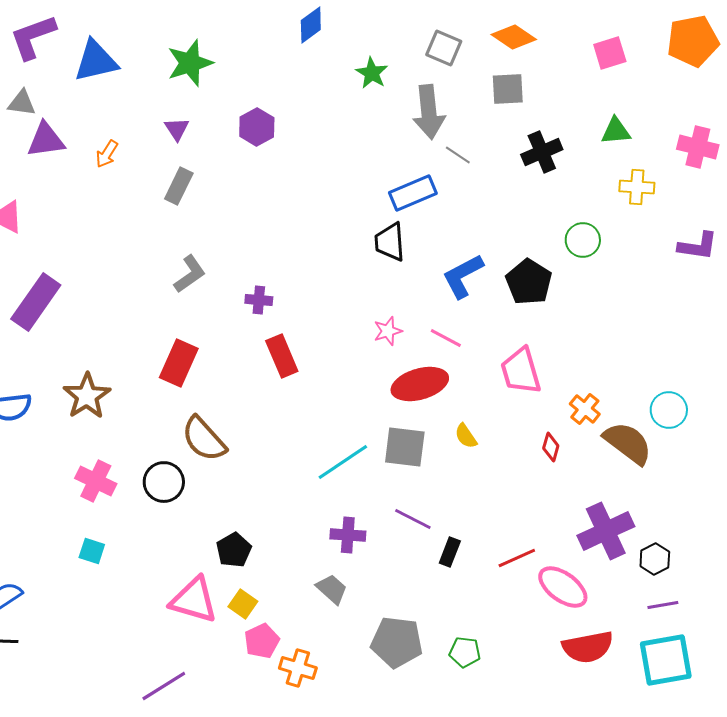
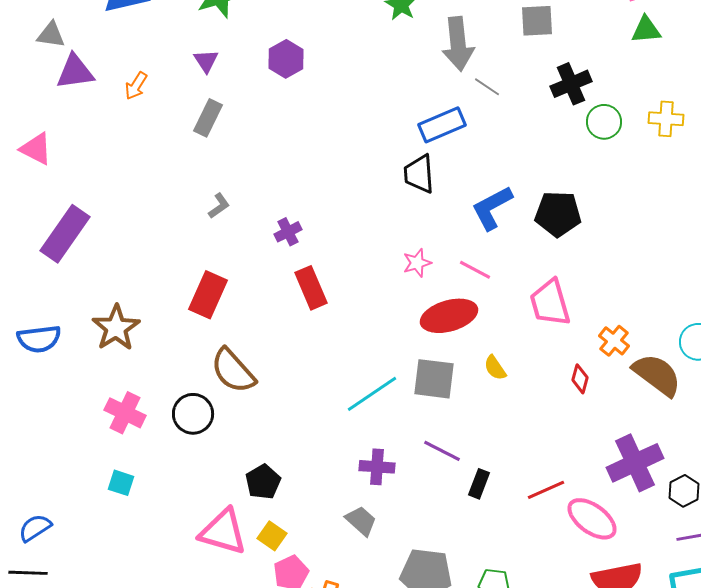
green triangle: (616, 131) -> (646, 30), moved
green circle: (583, 240) -> (604, 122), moved
gray L-shape: (190, 274) -> (219, 206), size x0.7
black pentagon: (529, 282) -> (558, 214), turned -30
purple cross: (259, 300) -> (288, 232), turned -32

